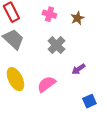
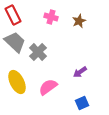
gray cross: (56, 45) -> (38, 52), moved
blue square: (89, 101) -> (82, 103), moved

